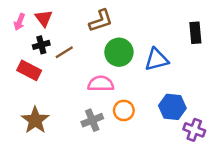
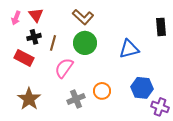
brown L-shape: (101, 21) -> (83, 17), turned 60
brown line: (64, 52) -> (53, 43), turned -42
green circle: (119, 52) -> (85, 43), moved
pink semicircle: (101, 84) -> (64, 68), moved, turned -55

